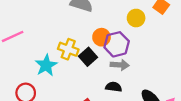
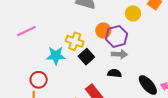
black square: (88, 57) -> (86, 57), moved
cyan star: (46, 65) -> (56, 56), turned 30

